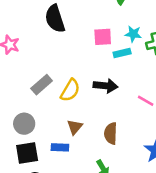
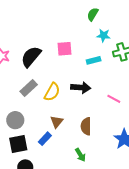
black semicircle: (55, 19) -> (31, 57), moved, turned 60
cyan star: (133, 34) -> (103, 35), moved
pink square: (103, 37) -> (64, 49), moved
blue rectangle: (60, 147) -> (45, 139), turned -48

